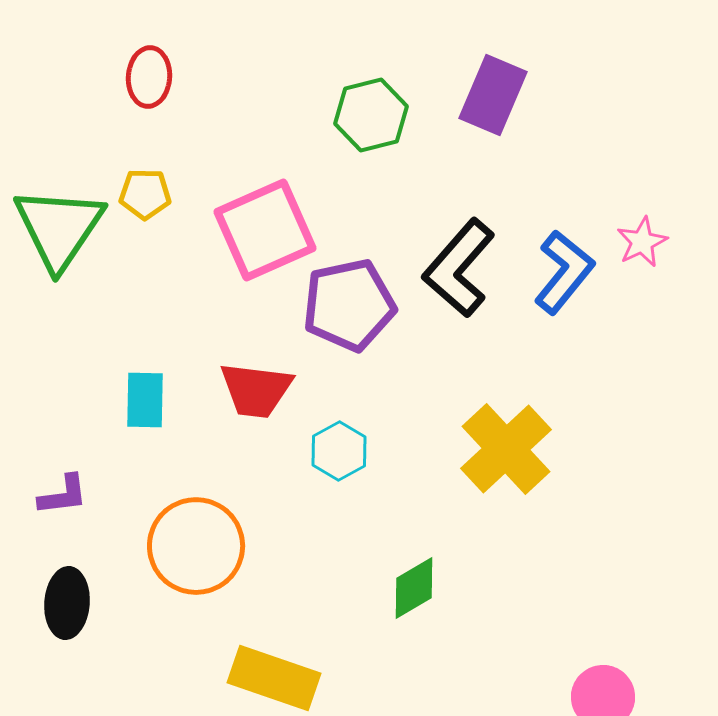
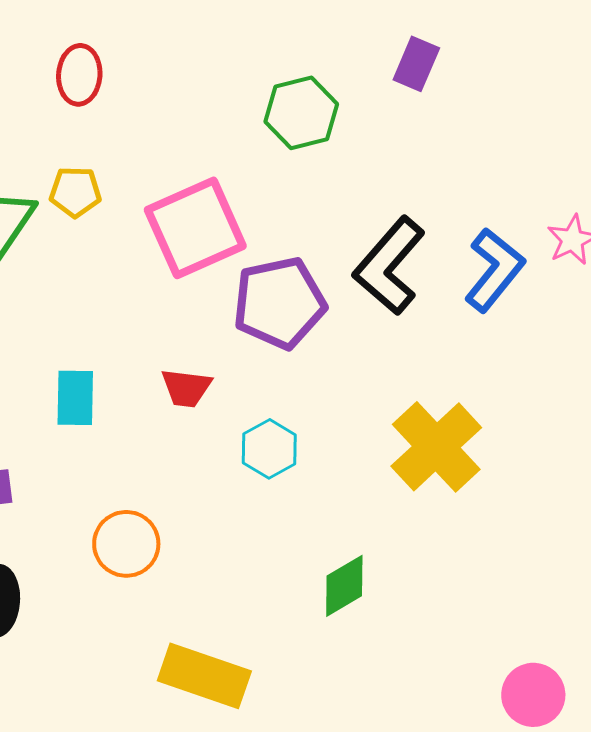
purple rectangle: (493, 95) -> (416, 64), moved, size x0.7
red trapezoid: (256, 390) -> (186, 388), size x0.7
orange circle: (196, 546) -> (126, 544), size x0.7

